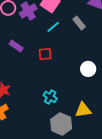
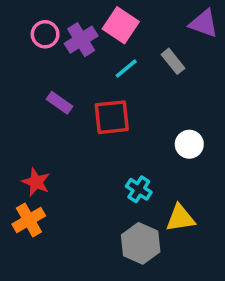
red square: (45, 54) -> (112, 117), size x1.5
cyan cross: (50, 97) -> (139, 189), moved

